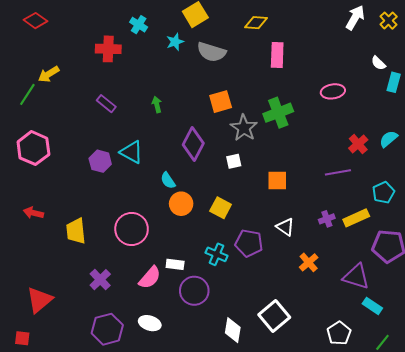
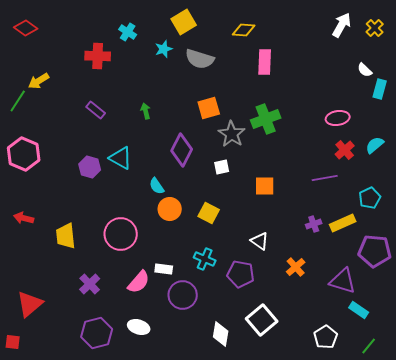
pink ellipse: (333, 91) -> (338, 118), moved
white triangle: (285, 227) -> (260, 241), moved
purple pentagon: (249, 243) -> (241, 274), moved

